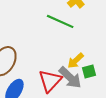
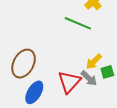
gray arrow: (70, 78) -> (89, 78), size x0.7

